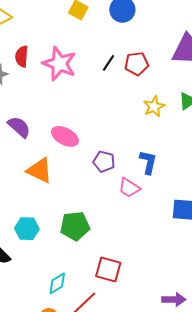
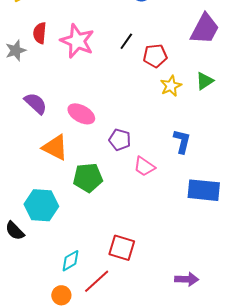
red pentagon: (137, 64) -> (155, 56), moved
blue L-shape: (148, 162) -> (182, 141), moved
green pentagon: (75, 226) -> (88, 178), moved
cyan hexagon: (27, 229) -> (41, 205), size x1.4

